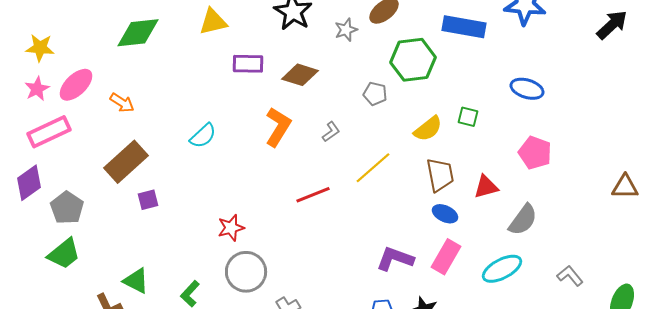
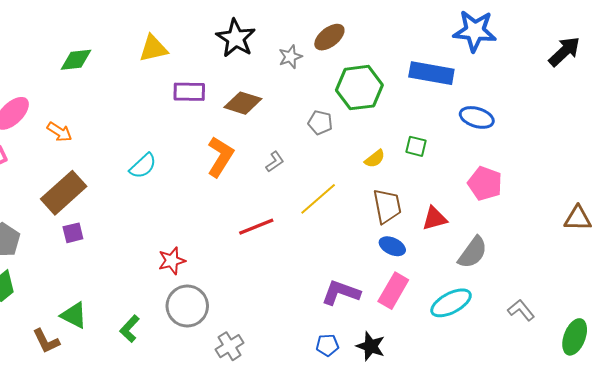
blue rectangle: (464, 27) -> (431, 73), moved
green diamond: (138, 33) -> (76, 60), size x0.7
yellow semicircle: (428, 129) -> (375, 159), size x0.7
purple square: (148, 200) -> (73, 233), moved

